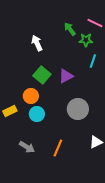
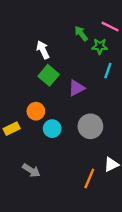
green square: (42, 75) -> (49, 75), moved
cyan circle: (37, 114) -> (52, 129), moved
orange line: (58, 148) -> (89, 178), moved

